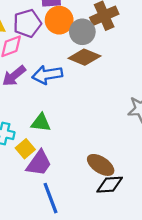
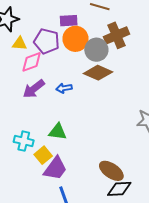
purple pentagon: (27, 23) -> (47, 41), turned 30
blue arrow: (47, 75) -> (64, 88), size x0.6

